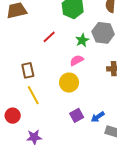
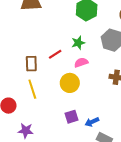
red line: (49, 37) -> (55, 54), moved
green star: (82, 40) -> (78, 43), moved

